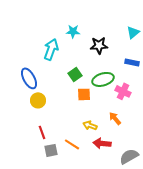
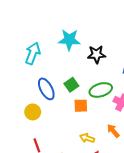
cyan star: (73, 31) -> (69, 40), size x1.5
cyan arrow: (51, 49) -> (33, 53), moved
blue ellipse: (29, 78) -> (46, 89), moved

